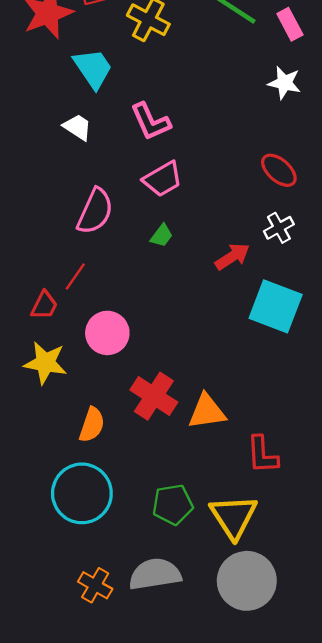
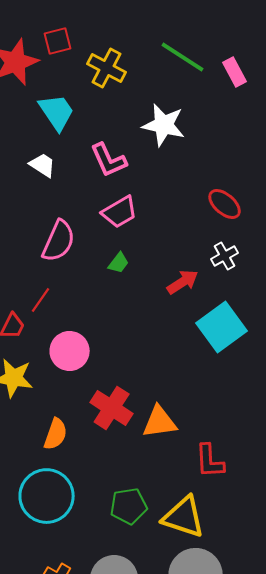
white star: (284, 83) -> (164, 125), moved, size x1.4
cyan square: (276, 306) -> (222, 327), turned 33
yellow triangle: (234, 517) -> (184, 517), turned -39

